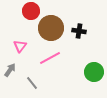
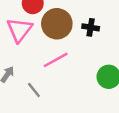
pink triangle: (20, 46) -> (19, 30), moved, size x1.6

